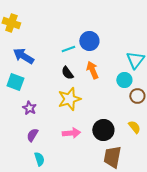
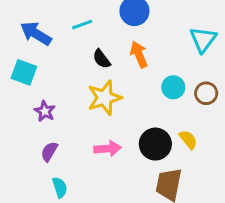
cyan line: (68, 49) -> (82, 25), moved
cyan circle: (124, 80) -> (173, 87), moved
yellow semicircle: (134, 127) -> (188, 140), moved

